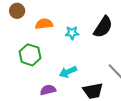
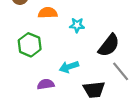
black semicircle: (103, 27) -> (109, 45), moved

